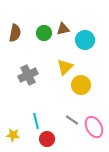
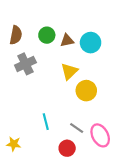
brown triangle: (63, 29) -> (67, 40), moved
gray cross: (28, 75) -> (25, 64), moved
cyan line: (36, 121) -> (46, 122), moved
red circle: (47, 139) -> (67, 148), moved

